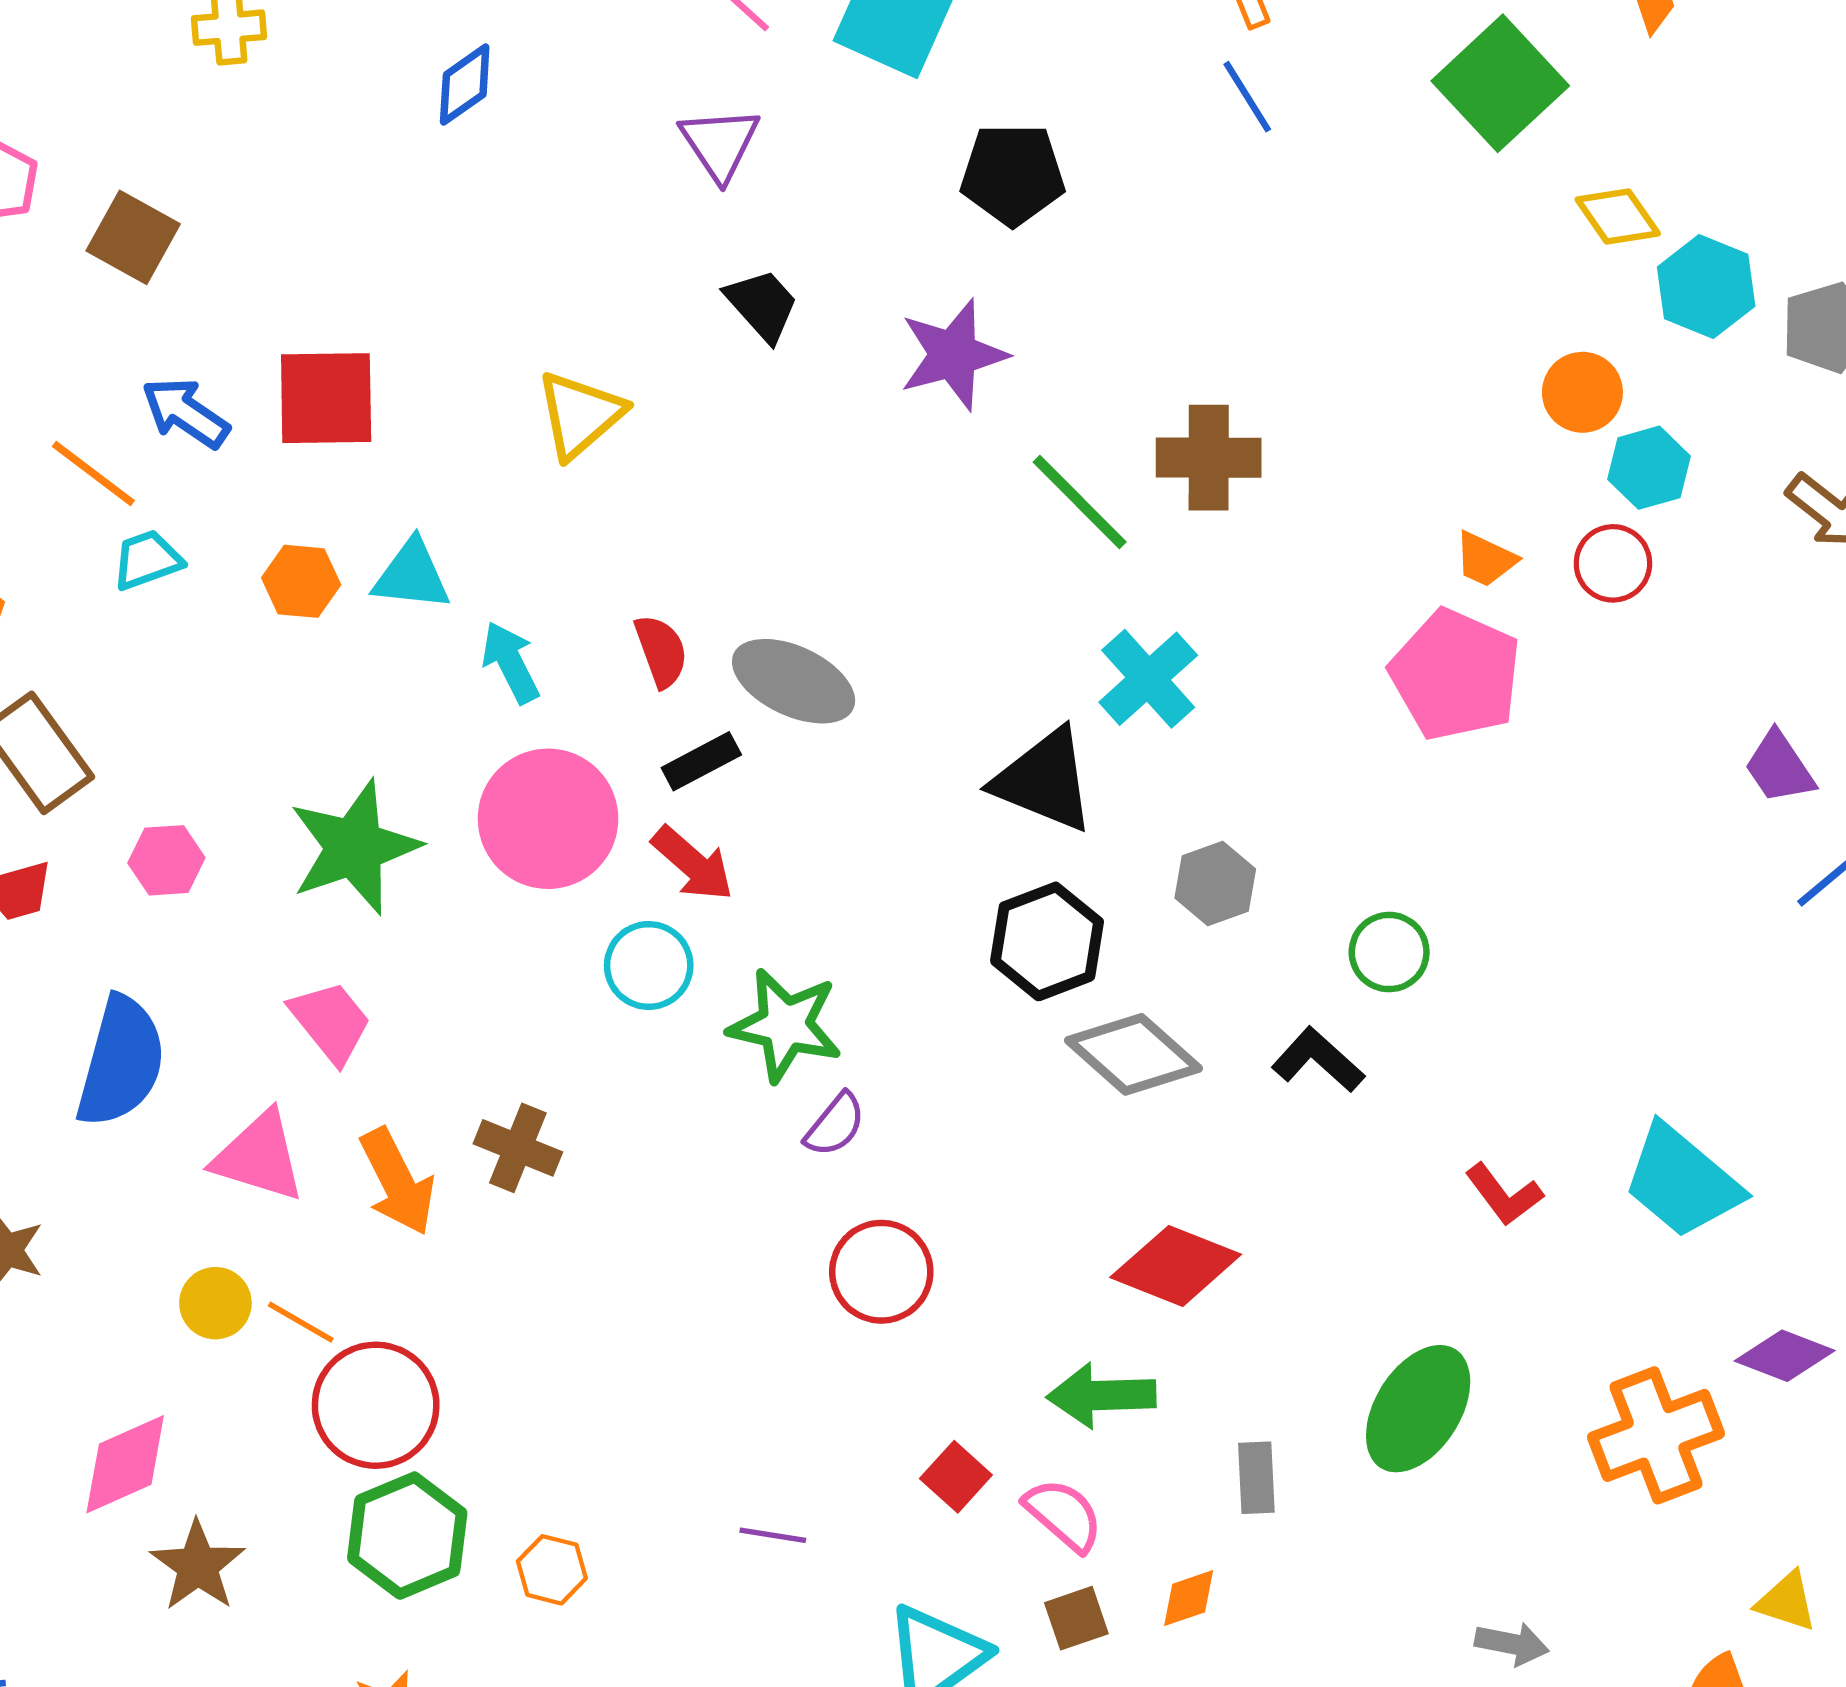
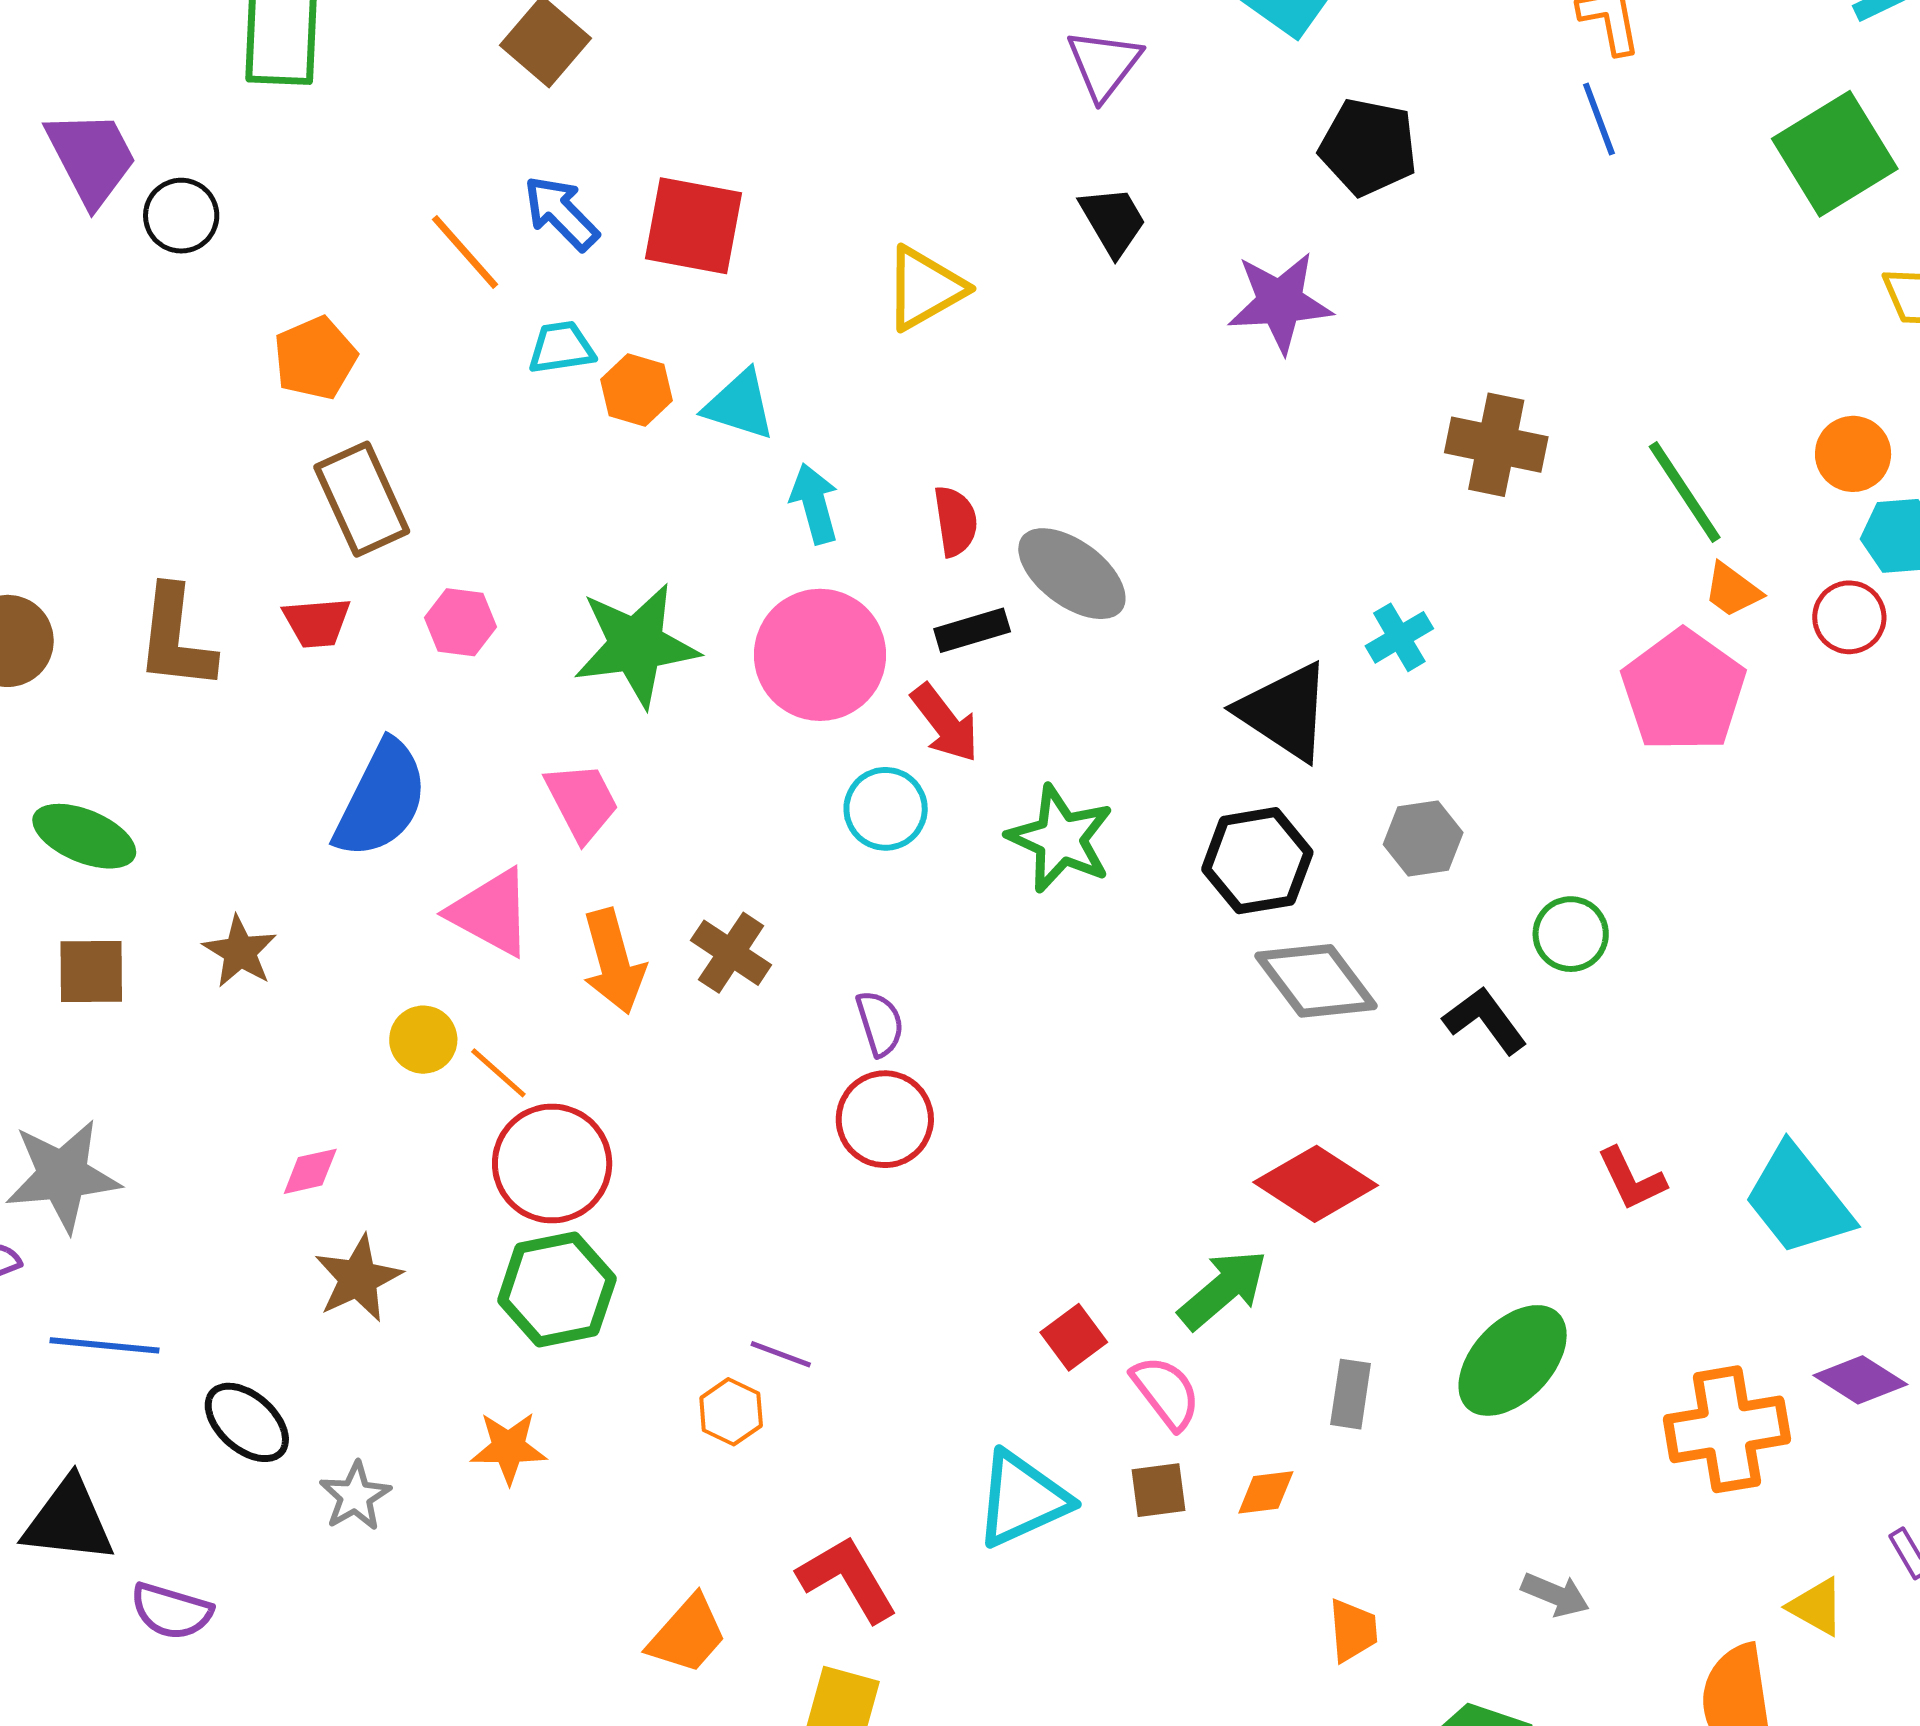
green line: (1080, 502) -> (1685, 492), moved
cyan trapezoid: (147, 560) -> (561, 348), moved
cyan cross: (1148, 679) -> (1399, 637), size x0.7
green star: (785, 1025) -> (1060, 839), moved
purple semicircle: (835, 1125) -> (880, 1023), moved, turned -68
red circle: (881, 1272) -> (885, 1119), moved
green arrow: (1101, 1395) -> (1223, 1289), turned 130
pink diamond: (125, 1464) -> (310, 1171), size x0.6
purple line: (773, 1535) -> (781, 1354), moved
orange hexagon: (552, 1570) -> (731, 1412), moved

